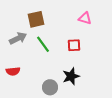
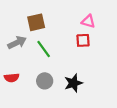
red square: (74, 45) -> (83, 40), moved
gray circle: (50, 87) -> (45, 81), moved

